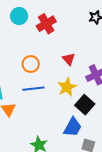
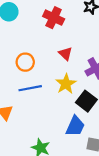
red cross: (46, 24) -> (54, 18), moved, turned -30

